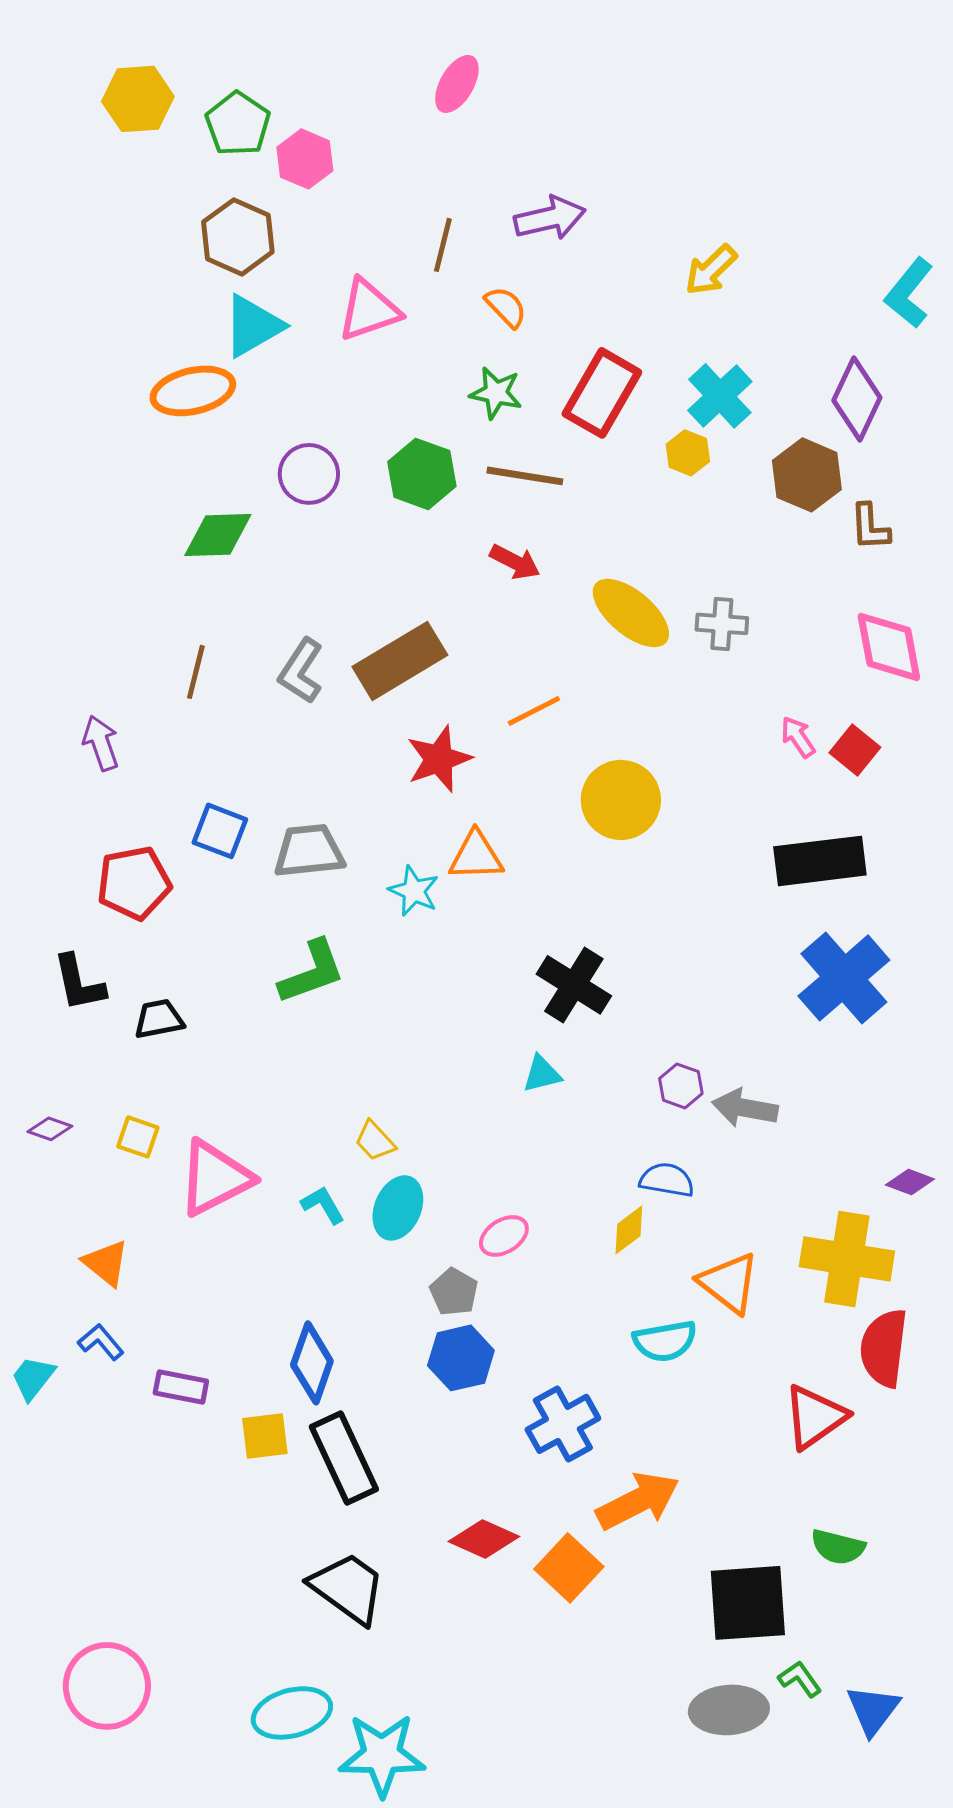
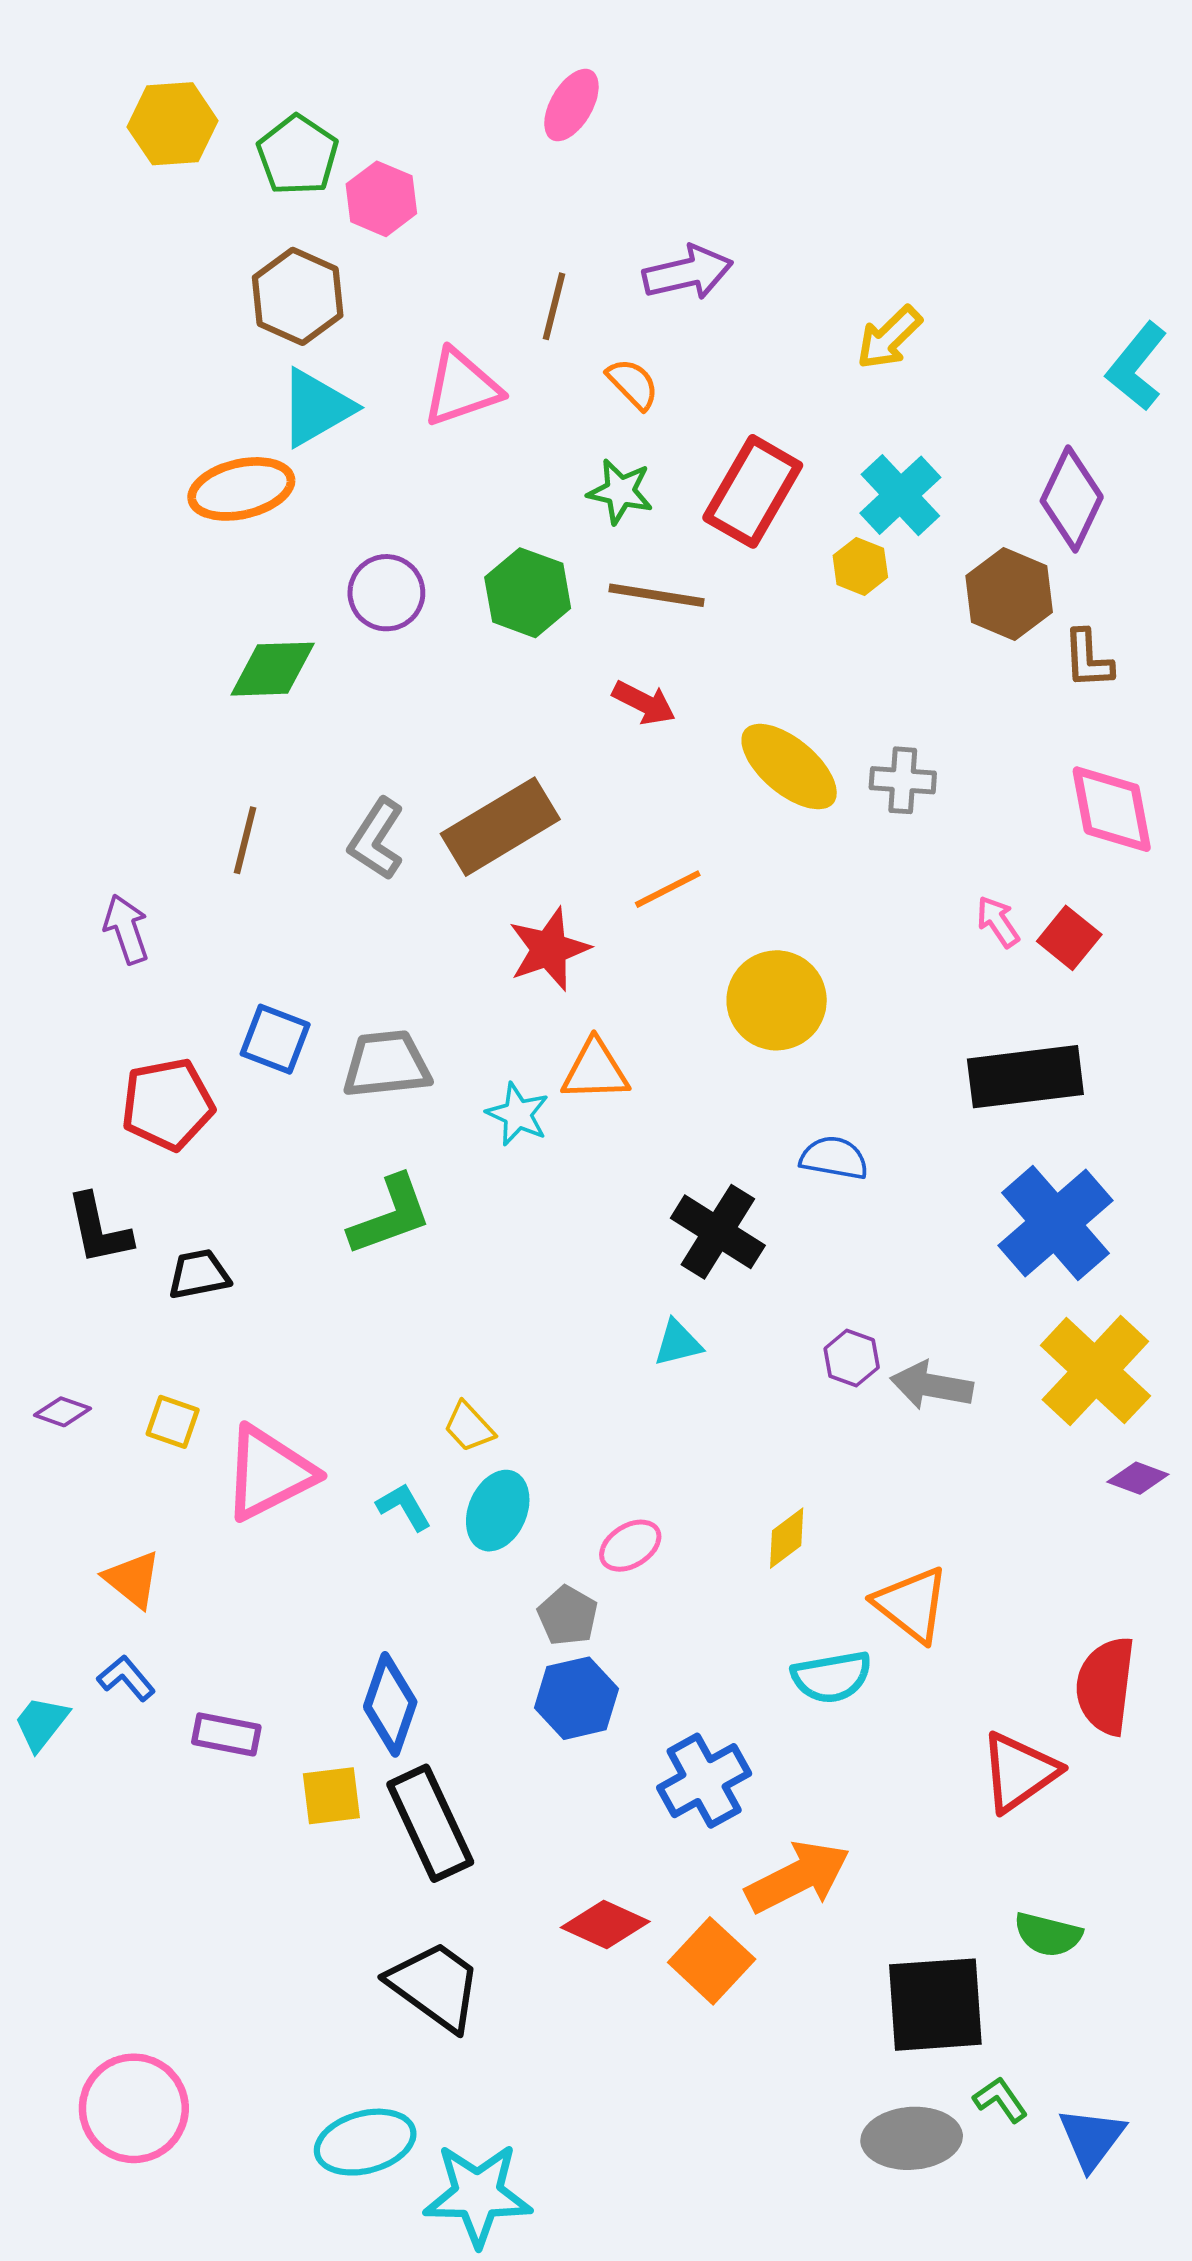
blue semicircle: (667, 1180) -> (834, 1158), moved
yellow cross: (847, 1259) -> (1095, 1371), moved, turned 34

